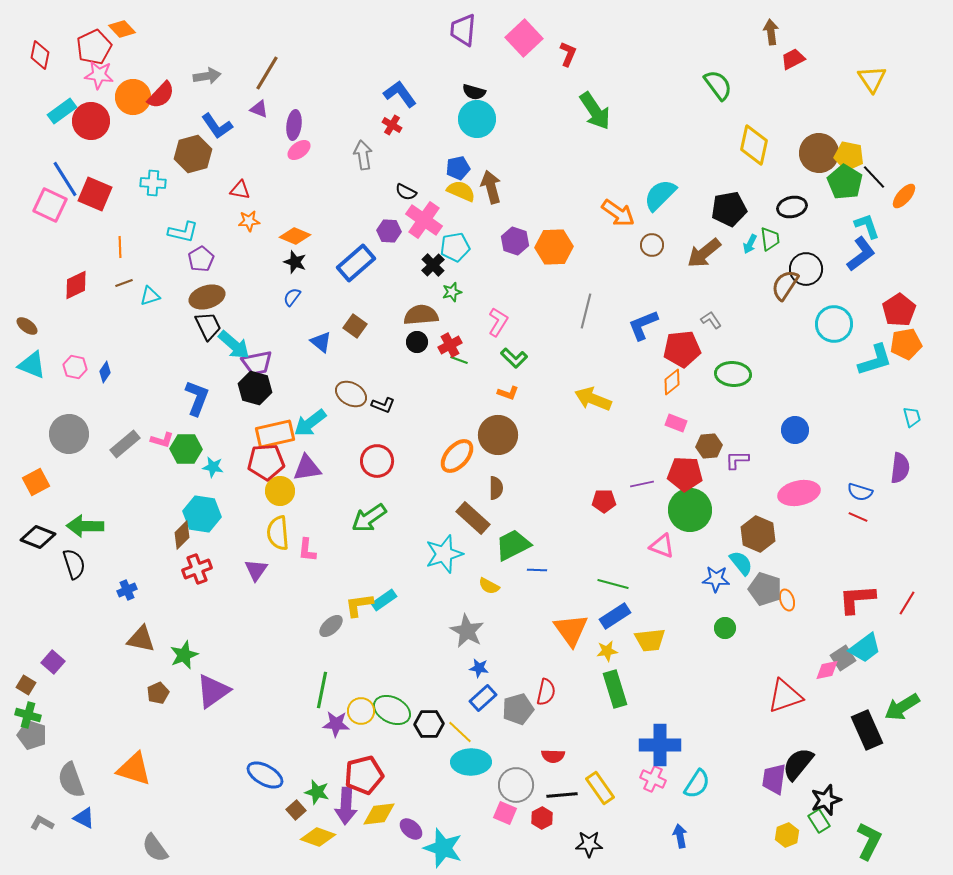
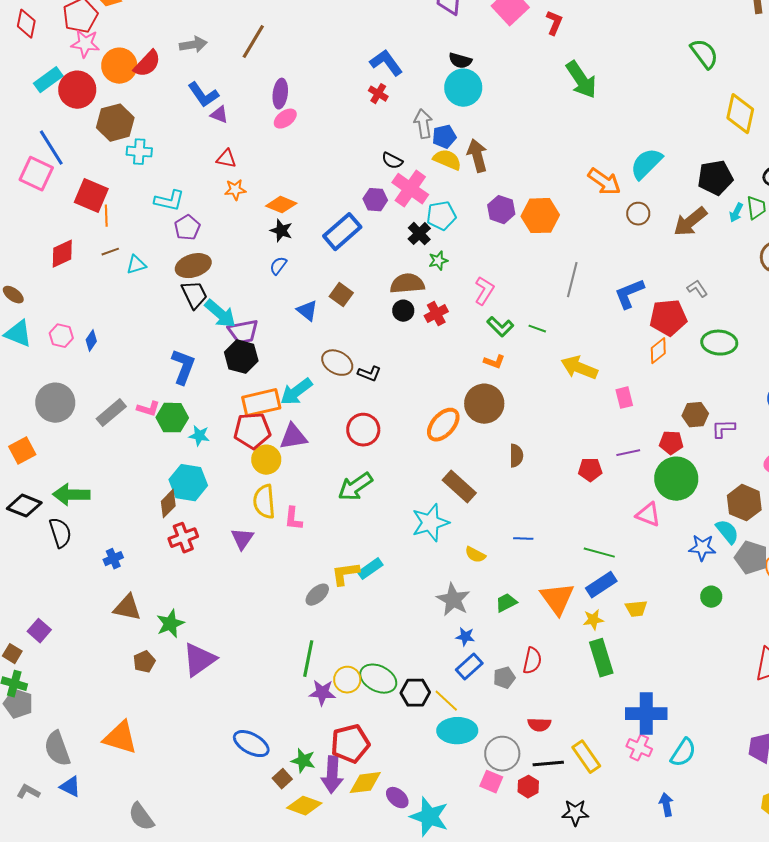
purple triangle: (259, 109) -> (219, 115), moved
brown hexagon: (193, 154) -> (115, 123), moved
gray arrow: (363, 155) -> (423, 124), moved
red square: (95, 194) -> (91, 196), moved
green line: (459, 360) -> (537, 329), moved
pink rectangle: (676, 423) -> (624, 398), moved, turned 55
red pentagon: (685, 474) -> (671, 443), size x0.7
brown semicircle: (496, 488) -> (516, 456), moved
green trapezoid: (513, 545) -> (506, 603), moved, size x0.6
yellow trapezoid: (650, 640) -> (636, 609), size x0.7
gray pentagon: (518, 709) -> (504, 678), size x0.7

